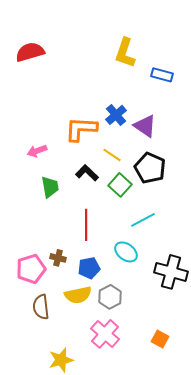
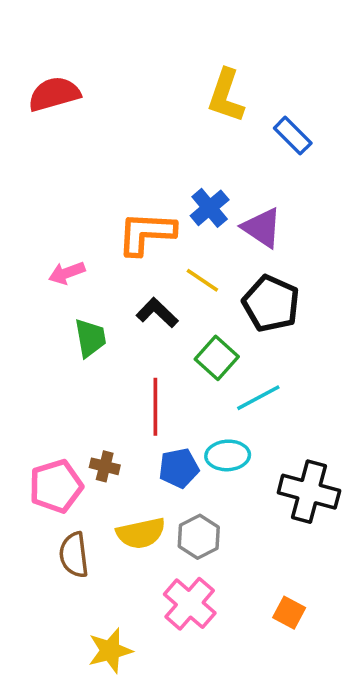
blue rectangle: (162, 75) -> (293, 136), turned 30
green square: (120, 185) -> (217, 358), moved
cyan ellipse: (126, 252) -> (228, 455), turned -40
blue pentagon: (89, 268) -> (179, 468), moved

